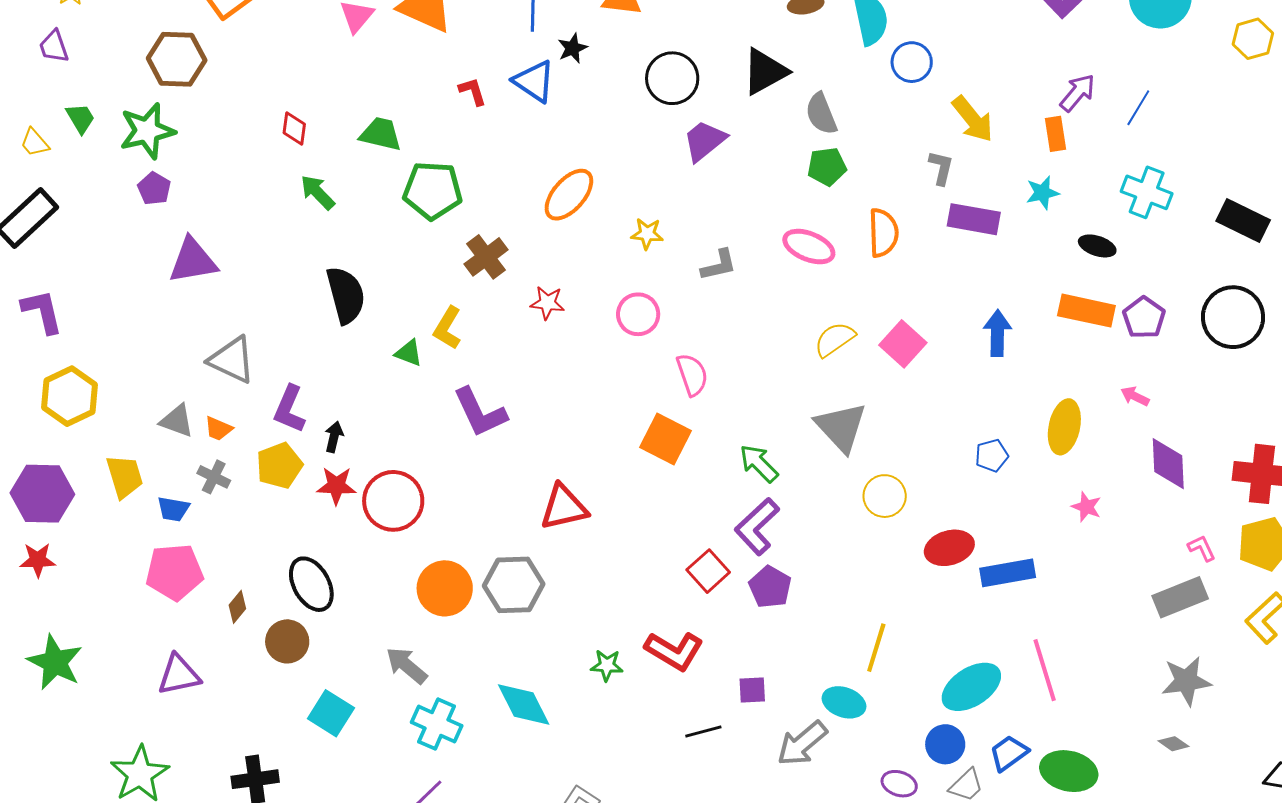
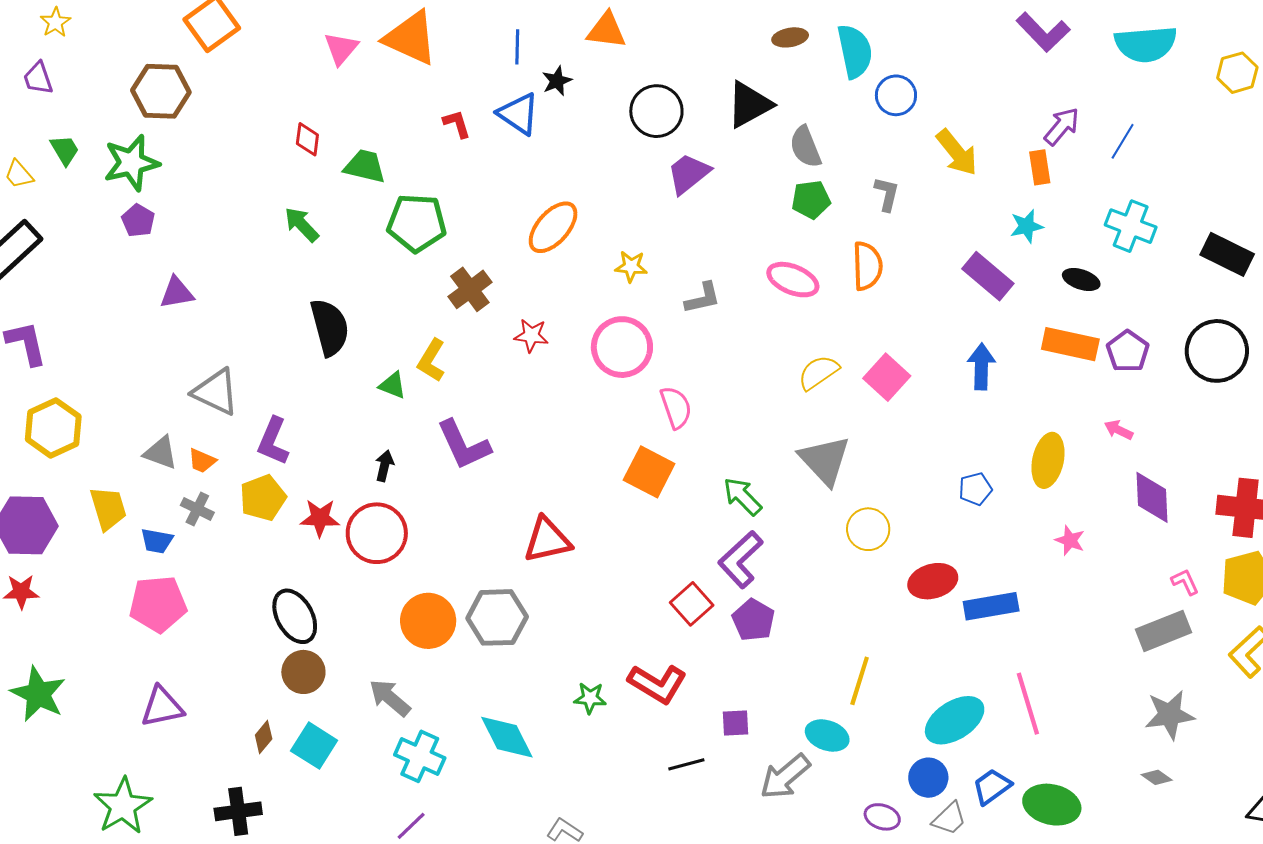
red diamond: (294, 128) -> (307, 139), moved
gray L-shape: (941, 168) -> (887, 194), moved
purple rectangle: (974, 219) -> (988, 276), moved, turned 30
purple triangle: (193, 261) -> (177, 293), size x0.7
pink circle: (638, 314) -> (622, 347), size x1.4
black arrow: (334, 437) -> (384, 466), moved
brown diamond: (237, 607) -> (264, 737), moved
brown circle: (287, 641) -> (303, 672), moved

